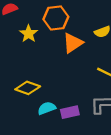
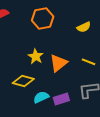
yellow star: (29, 34) -> (36, 56), moved
orange triangle: (73, 43) -> (59, 63), moved

